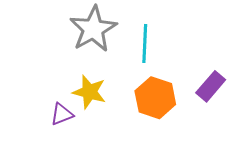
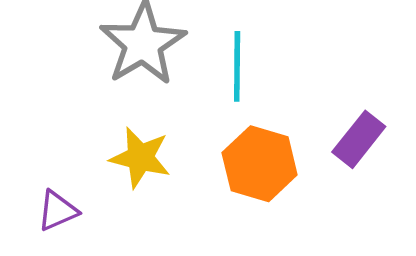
purple triangle: (62, 114) -> (58, 211), moved

